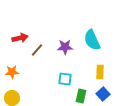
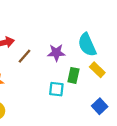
yellow rectangle: (100, 72) -> (97, 70), moved, turned -48
green rectangle: (81, 96) -> (73, 75), moved

